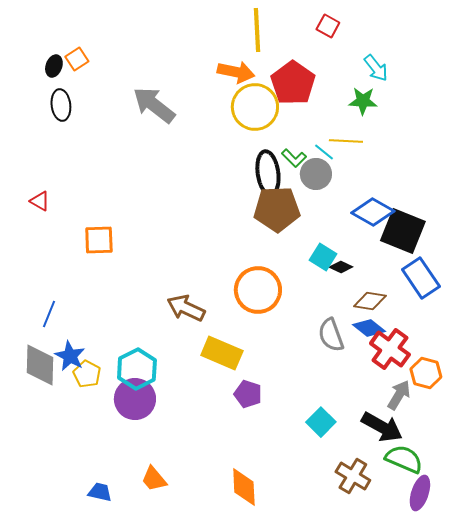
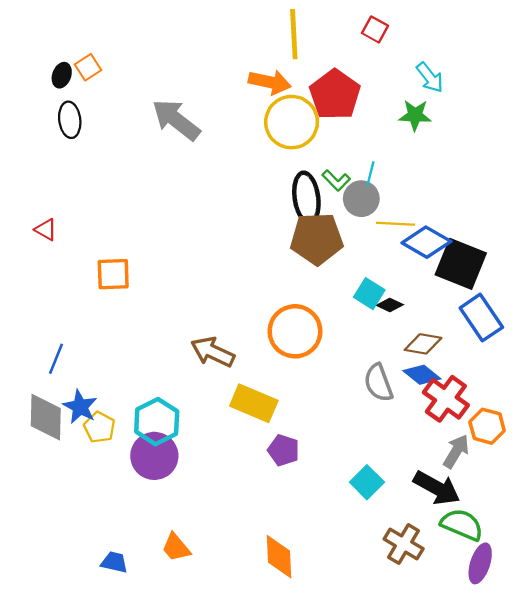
yellow line: (346, 141) -> (396, 224), moved
cyan line: (324, 152) -> (370, 174), turned 65

